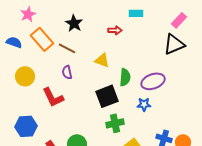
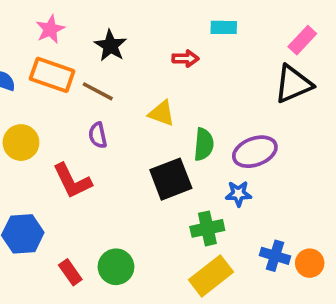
pink star: (28, 14) -> (50, 29), moved
orange rectangle: (42, 39) -> (52, 75), turned -30
green cross: (115, 123) -> (207, 228), moved

